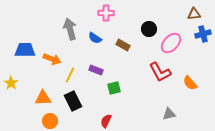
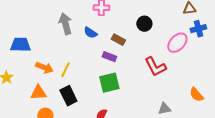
pink ellipse: (171, 43) -> (177, 43), moved
orange arrow: (52, 59) -> (44, 68), moved
purple rectangle: (96, 70) -> (109, 57), moved
orange semicircle: (190, 83) -> (196, 95), moved
green square: (114, 88) -> (109, 83), size x1.5

